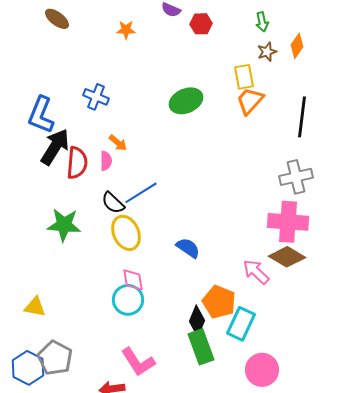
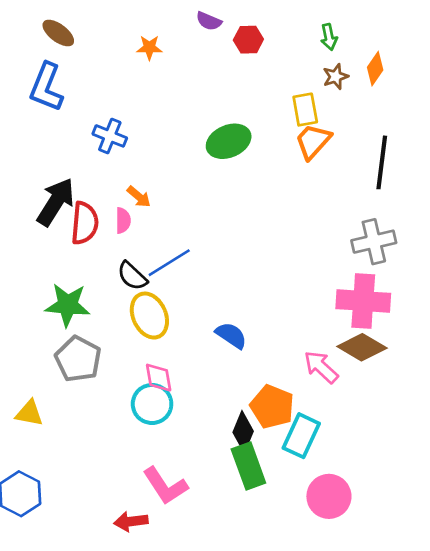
blue L-shape: (41, 115) -> (46, 87), moved
gray pentagon: (55, 358) -> (78, 359), moved

